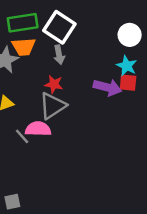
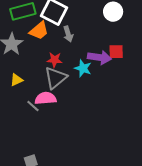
orange trapezoid: (24, 47) -> (39, 31), moved, turned -30
gray arrow: (59, 55) -> (68, 34), moved
cyan star: (127, 66) -> (83, 68), moved

